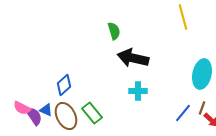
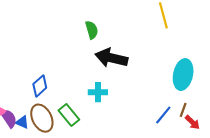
cyan cross: (138, 91) -> (98, 92), moved
blue triangle: (46, 110) -> (22, 122), moved

